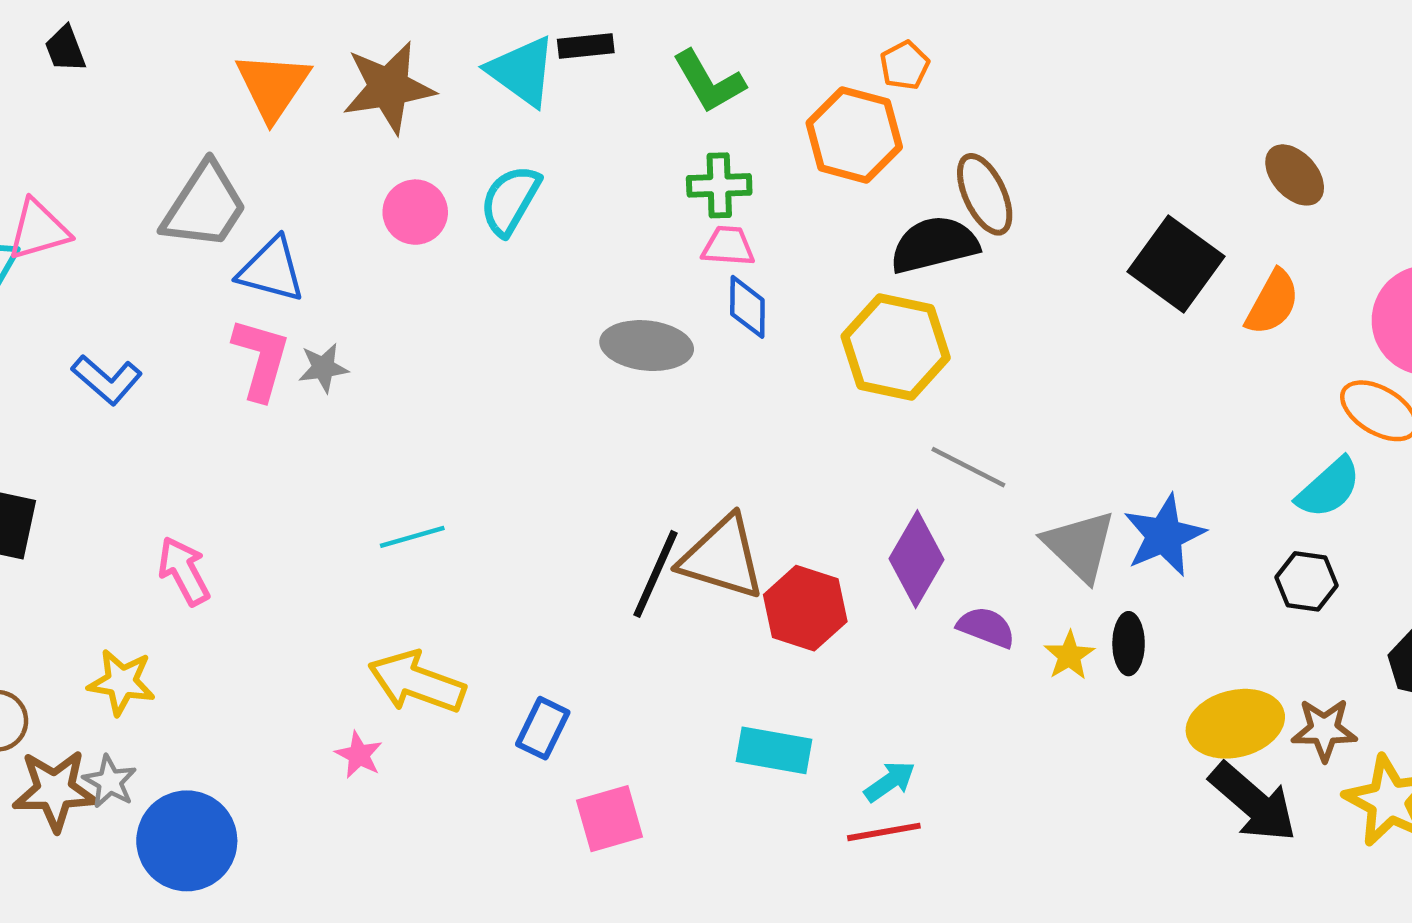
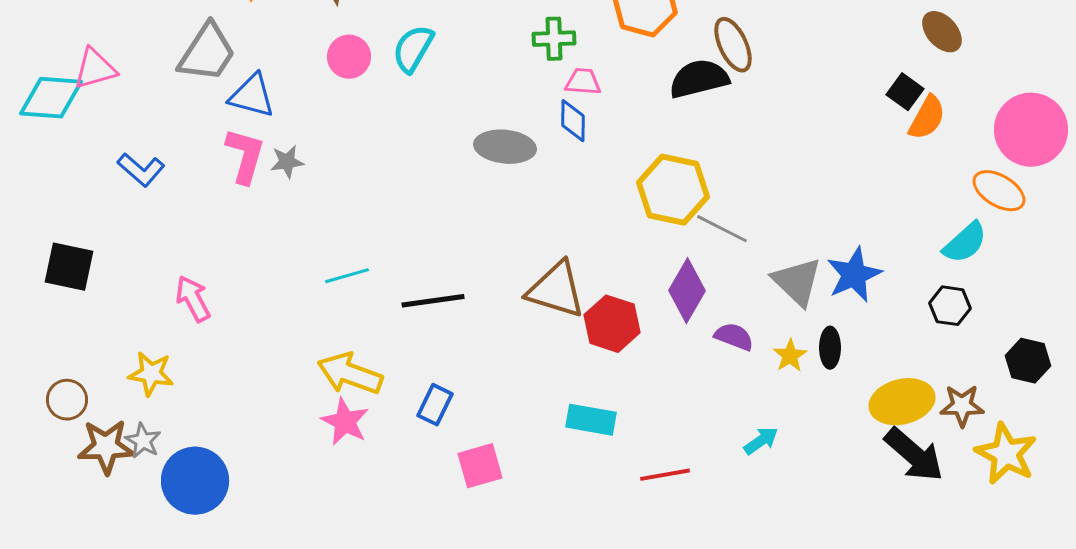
pink trapezoid: (728, 246) -> (583, 82), moved
black square: (1176, 264) -> (905, 92), moved, size x0.6
yellow hexagon: (896, 347) -> (673, 190), moved
black line: (655, 574) -> (433, 301), moved, turned 58
pink star: (359, 755) -> (345, 422), moved, size x1.5
cyan arrow: (890, 782) -> (761, 441), moved

